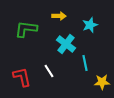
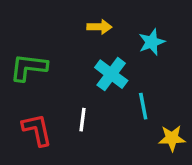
green L-shape: (26, 29) -> (29, 67), moved
white line: (49, 71) -> (83, 120), turned 40

